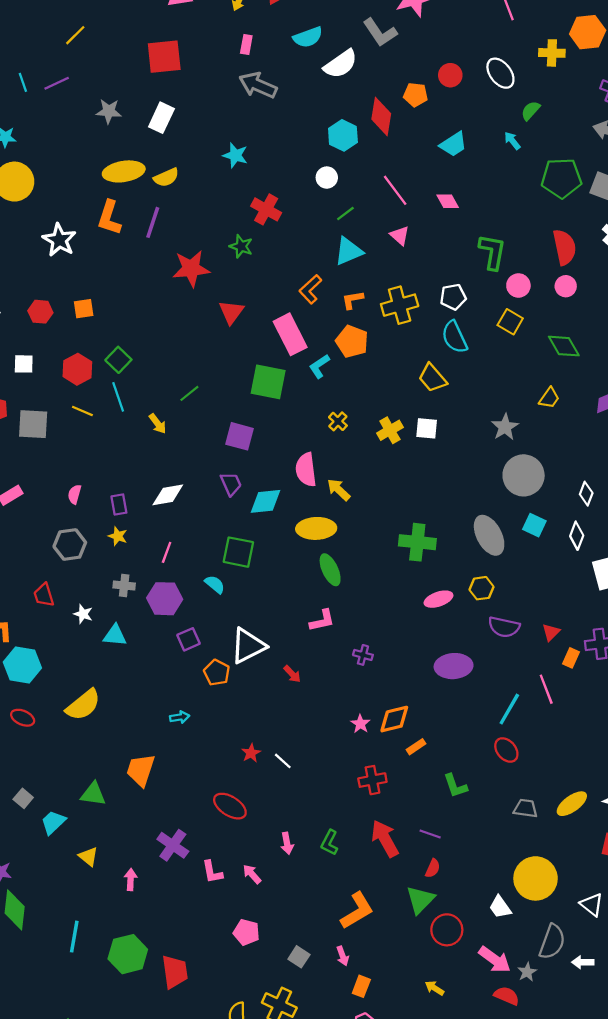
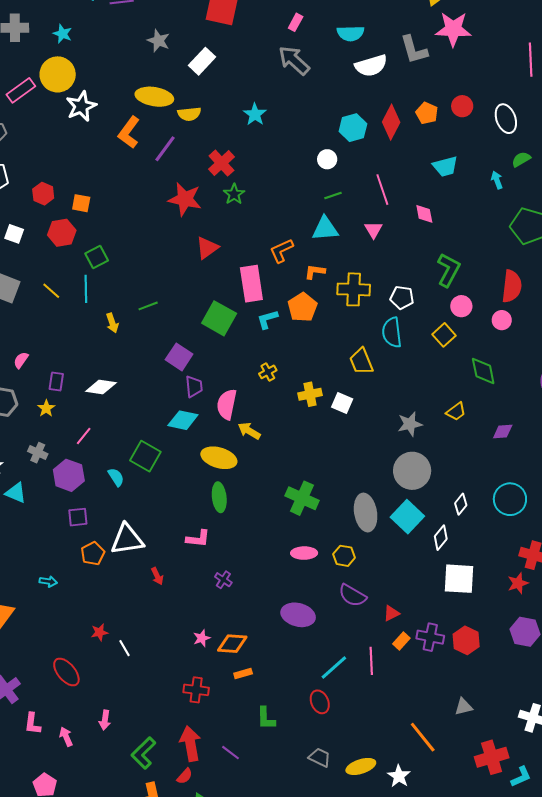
red cross: (266, 209) -> (221, 163), moved
white star: (59, 240) -> (81, 106), moved
red hexagon: (77, 369) -> (62, 233), moved
purple trapezoid: (231, 484) -> (194, 386), moved
yellow arrow: (339, 490) -> (249, 431), turned -30
cyan square: (534, 525) -> (407, 517), size x1.5
green L-shape: (329, 843) -> (144, 753), moved, size x1.4
red semicircle: (433, 868) -> (185, 776), moved

